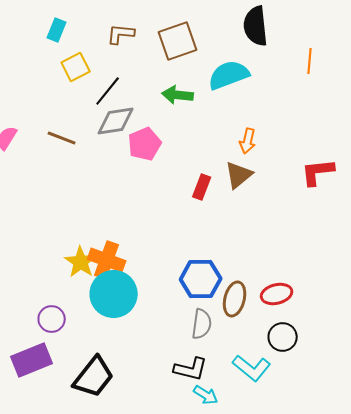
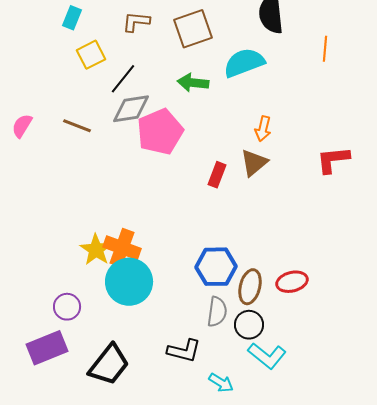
pink pentagon: (145, 144) -> (160, 132), size x1.4
black circle: (283, 337) -> (249, 325), moved
black L-shape: (191, 369) -> (184, 351), moved

